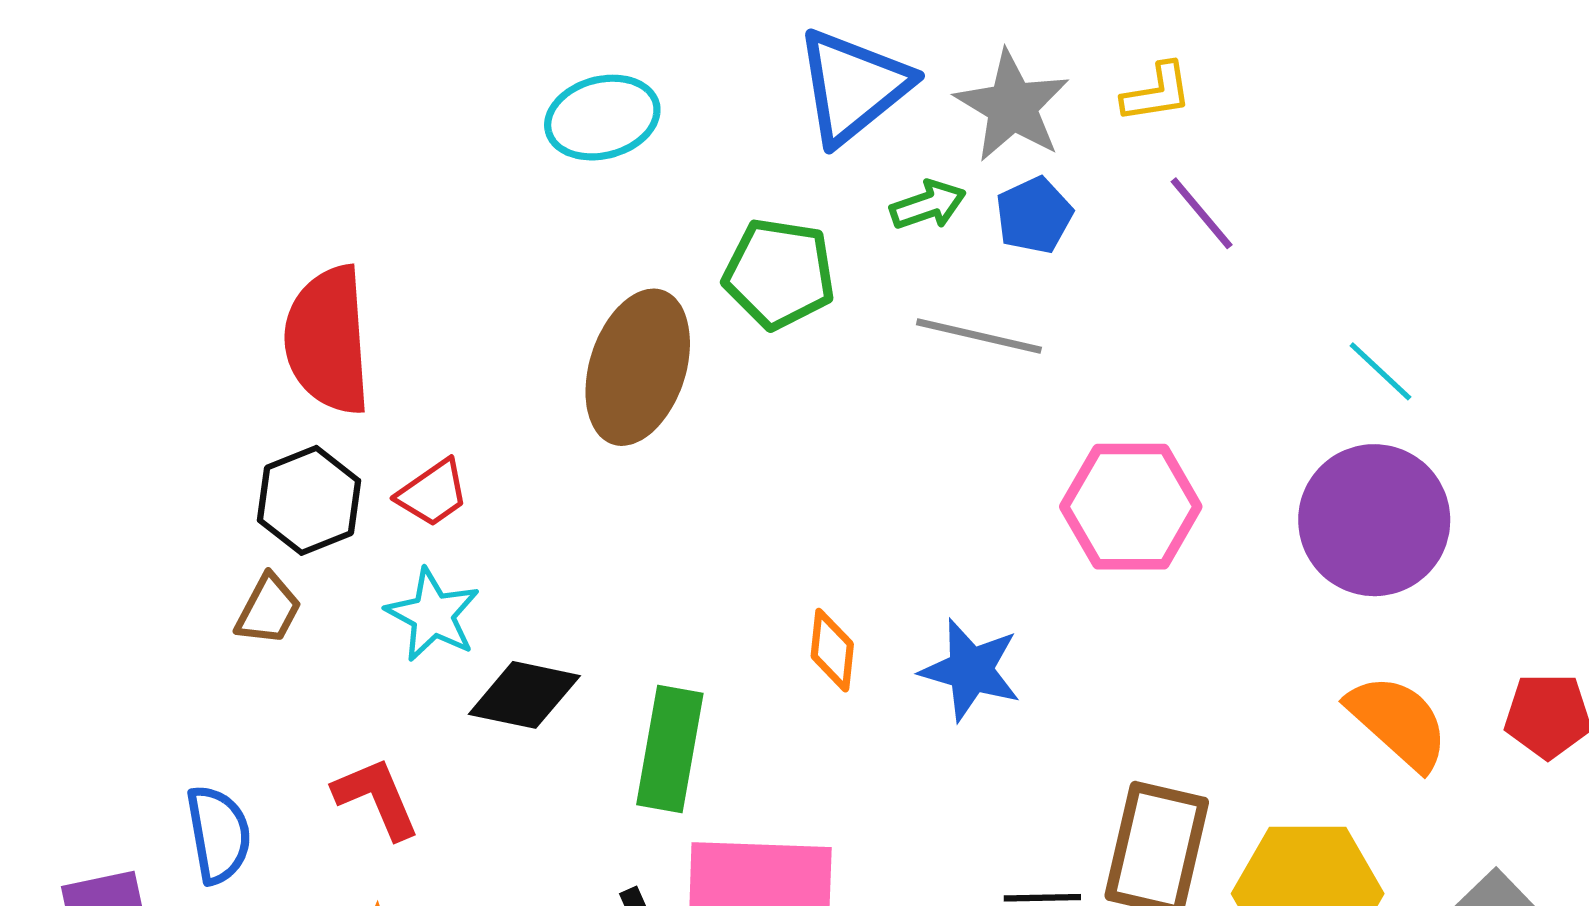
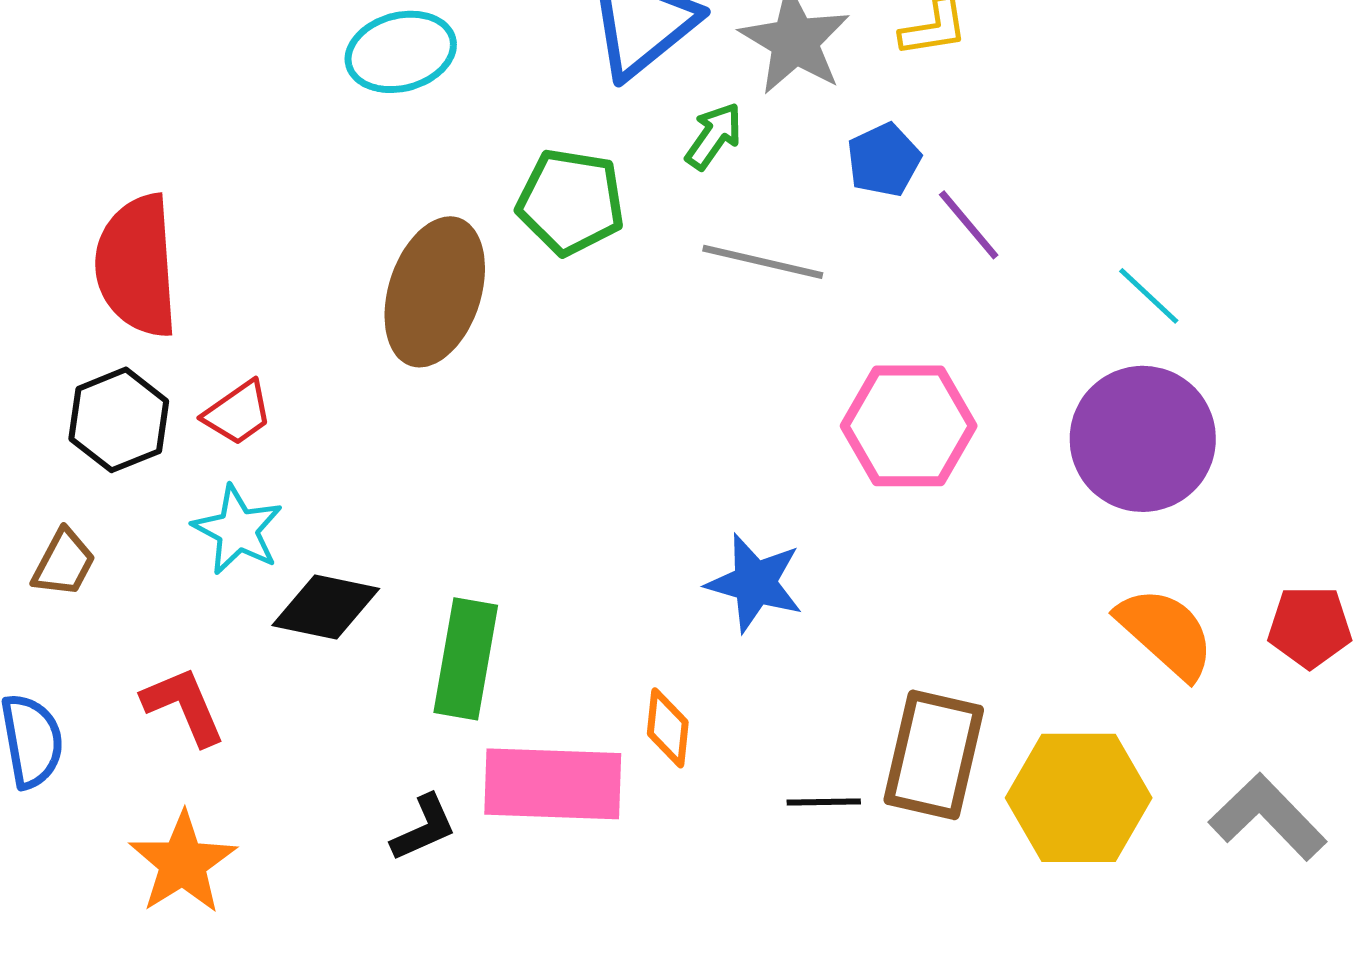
green arrow: (928, 205) -> (714, 136), turned -36
purple line: (1202, 213) -> (969, 225), moved
blue pentagon: (1034, 215) -> (884, 160), moved
brown trapezoid: (268, 610) -> (64, 563), moved
orange diamond: (832, 650) -> (668, 728), moved

